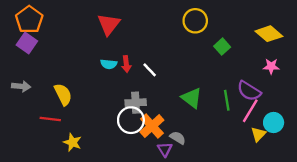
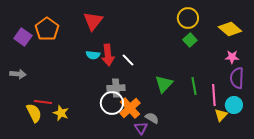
orange pentagon: (29, 20) -> (47, 29), moved
yellow circle: (195, 21) -> (188, 18), moved
red arrow: (126, 64) -> (108, 55), size x1.5
purple semicircle: (249, 91) -> (237, 78), moved, turned 60
yellow semicircle: (63, 94) -> (34, 113), moved
green triangle: (192, 98) -> (164, 84), turned 36
pink line: (250, 111) -> (214, 95), turned -35
yellow star: (72, 142) -> (61, 113), moved

